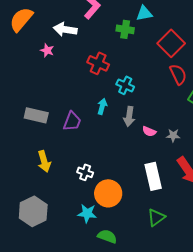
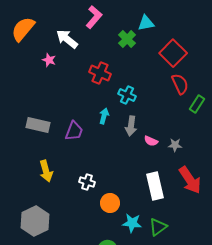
white arrow: (65, 29) -> (67, 39), turned 30
green cross: (125, 29) -> (127, 39), turned 36
orange circle: (108, 193) -> (110, 203), size x0.7
cyan star: (87, 213) -> (132, 223), moved

